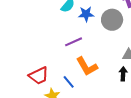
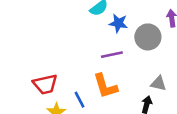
purple line: (74, 42) -> (112, 55), moved

